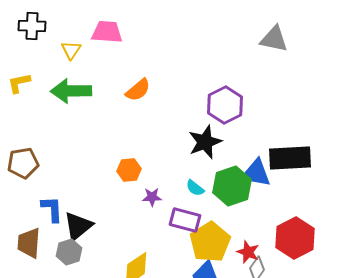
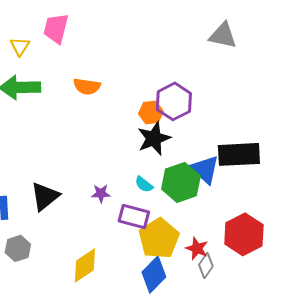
pink trapezoid: (107, 32) -> (56, 28), turned -80
orange semicircle: (138, 90) -> (87, 86), turned 48
orange hexagon: (129, 170) -> (151, 112), moved
blue triangle: (256, 173) -> (205, 169), turned 32
black triangle: (78, 226) -> (45, 196), moved

